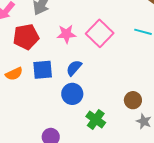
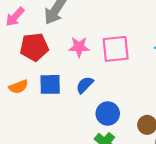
pink square: (100, 33) -> (116, 49), turned 36
blue circle: (72, 94) -> (108, 114), moved

